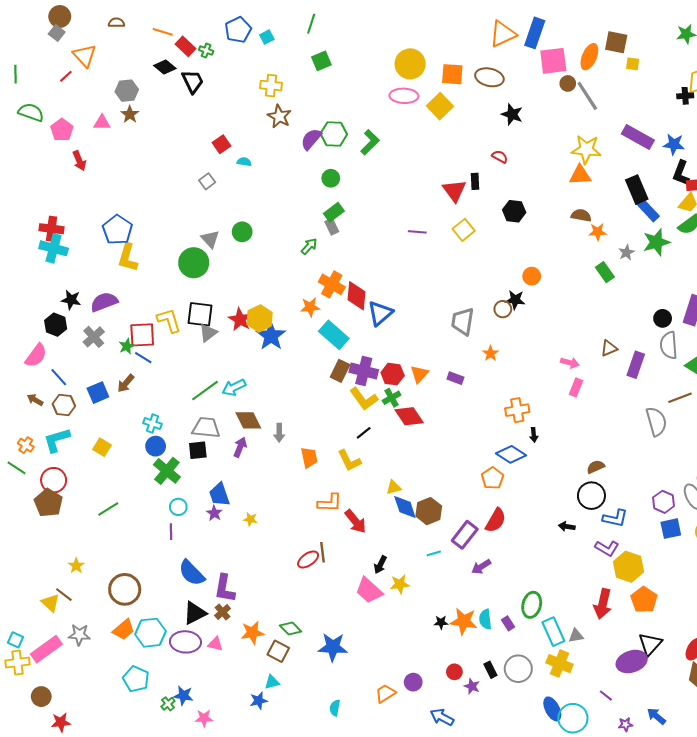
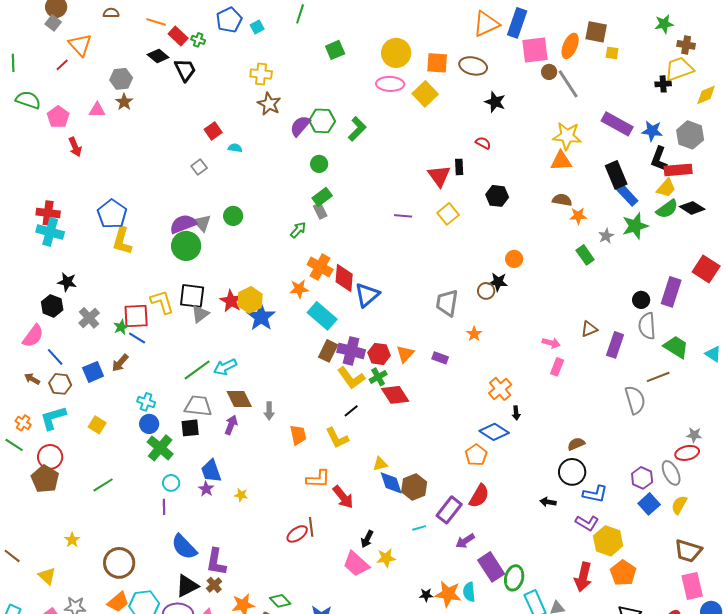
green square: (321, 61) -> (335, 50), moved
purple semicircle: (104, 302) -> (183, 224), moved
orange cross: (517, 410) -> (500, 389), turned -30
blue square: (671, 529) -> (649, 504), turned -30
brown line: (64, 595) -> (12, 556), moved
purple rectangle: (508, 623) -> (491, 567), moved, size x2.0

